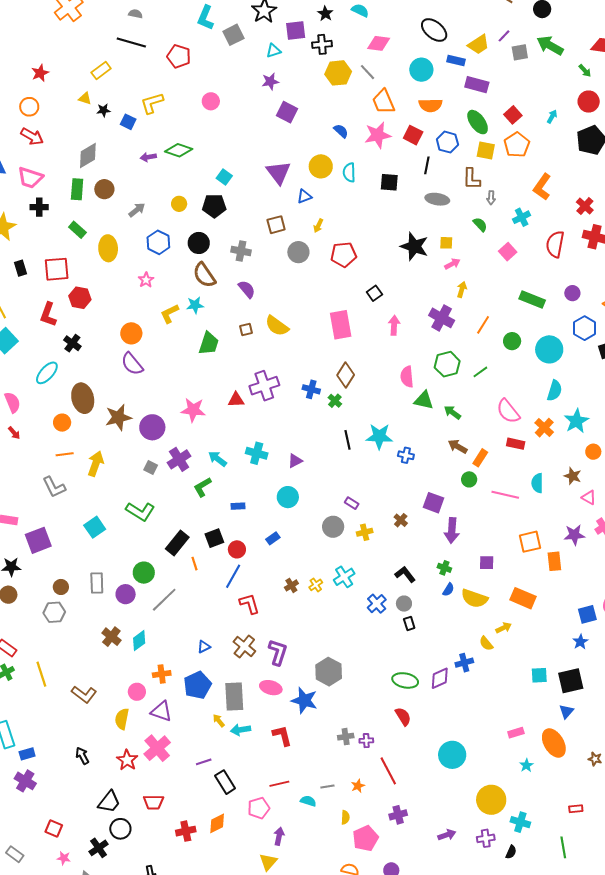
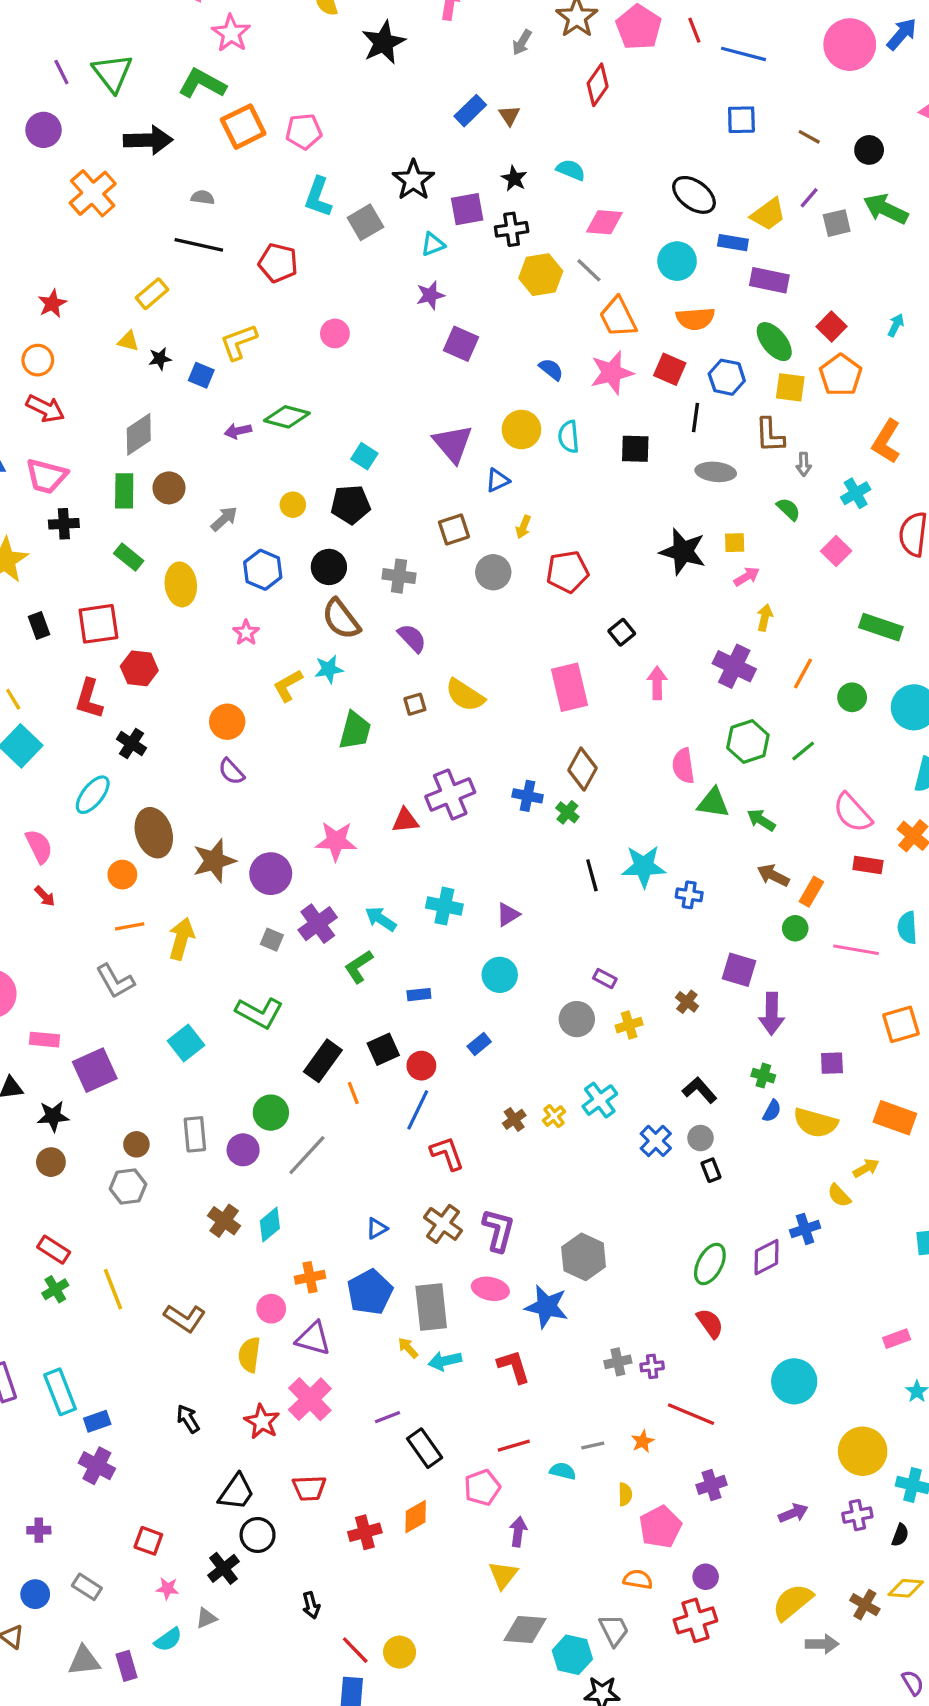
purple semicircle: (132, 364) -> (231, 772), size x0.7
green ellipse: (405, 680) -> (710, 1264), turned -70
red line: (388, 771) -> (691, 1414), turned -36

